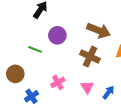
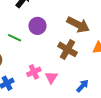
pink triangle: (87, 87) -> (51, 77), moved

